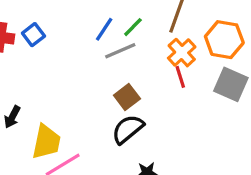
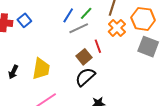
red line: (180, 77) -> (98, 46), moved
yellow trapezoid: (46, 142) -> (41, 69), moved

